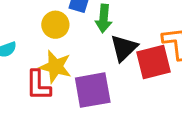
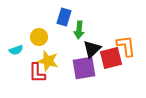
yellow circle: (55, 25) -> (39, 37), moved
purple square: (93, 90) -> (84, 68), moved

